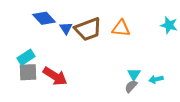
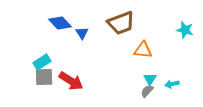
orange triangle: (121, 28) -> (143, 50), moved
brown trapezoid: (88, 29) -> (121, 23), moved

